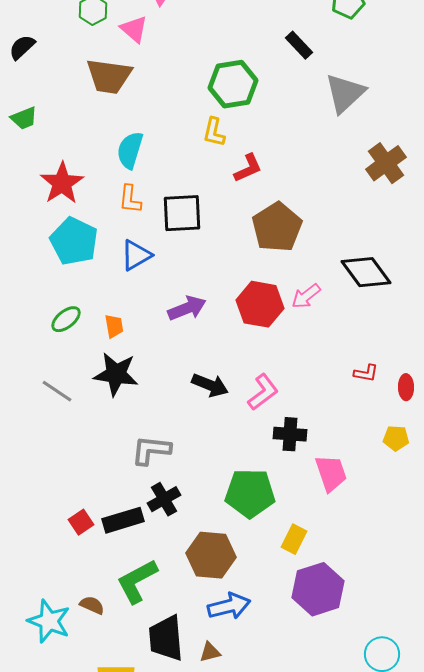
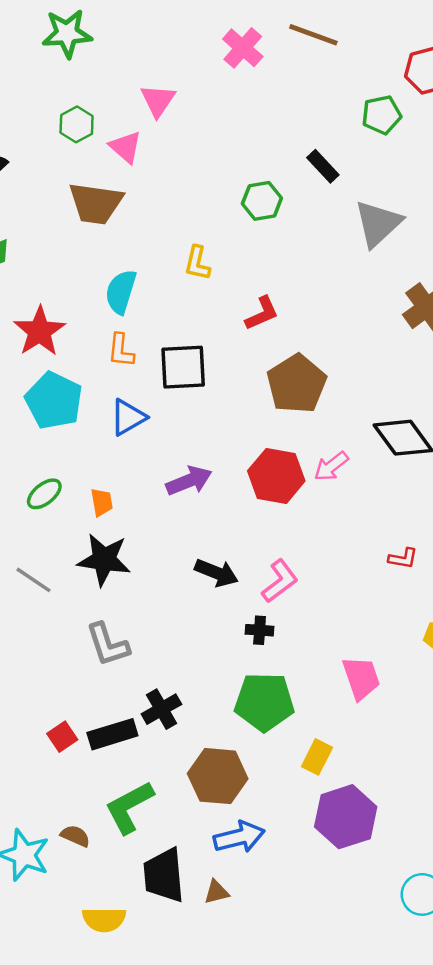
green hexagon: (233, 84) -> (262, 201), moved, size x0.7
yellow L-shape: (214, 132) -> (197, 263), moved
black cross: (290, 434) -> (260, 630), moved, size x0.7
gray L-shape: (151, 450) -> (108, 645), moved, turned -114

